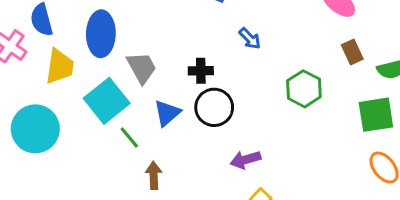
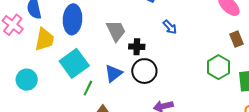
gray trapezoid: (142, 68) -> (116, 31), moved
green hexagon: (304, 89) -> (218, 67), moved
cyan circle: (35, 129) -> (27, 80), size x0.7
green line: (129, 137) -> (88, 88), turned 63

